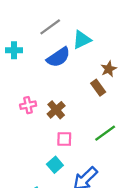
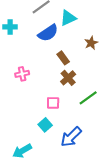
brown rectangle: (98, 88) -> (63, 58), moved
brown cross: (56, 110) -> (68, 78), moved

